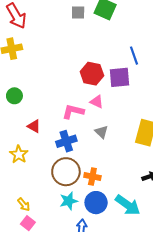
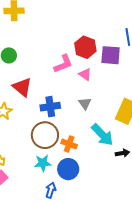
pink L-shape: (73, 111) -> (63, 64), moved, turned 135
red triangle: (34, 126) -> (22, 87), size x1.5
cyan arrow: (128, 205) -> (102, 135), moved

